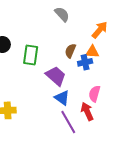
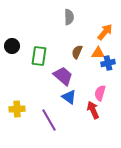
gray semicircle: (62, 14) -> (69, 17), turned 42
blue cross: (85, 62) -> (108, 63), moved
purple line: (68, 122) -> (49, 120), moved

